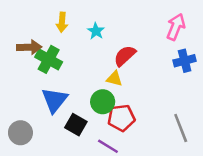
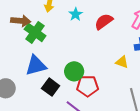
red semicircle: (125, 56) -> (104, 22), moved
yellow triangle: (114, 79) -> (122, 62), moved
blue triangle: (55, 100) -> (36, 65), turned 30

